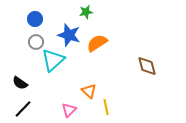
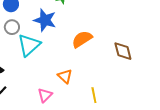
orange semicircle: (97, 43) -> (82, 39), moved
yellow line: (106, 107) -> (94, 95), moved

